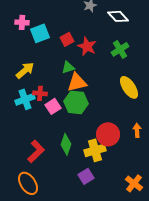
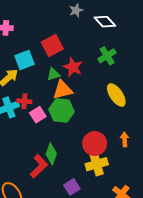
cyan square: (40, 33) -> (24, 60), moved
red square: (67, 39) -> (52, 45), size x1.5
red star: (87, 46) -> (73, 67), moved
yellow cross: (95, 150) -> (97, 164), moved
red L-shape: (36, 151) -> (39, 166), moved

